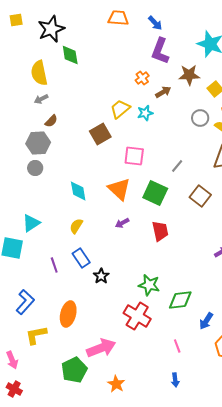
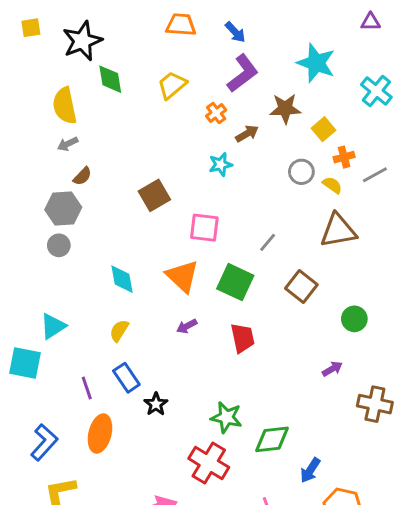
purple L-shape: (160, 51) -> (243, 73), turned -148
yellow trapezoid: (120, 109) -> (172, 85), moved
orange ellipse: (68, 314) -> (100, 434), moved

